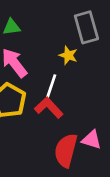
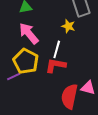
red L-shape: (49, 108) -> (56, 65), turned -35

